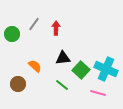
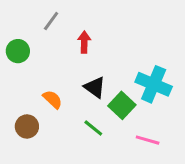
gray line: (34, 24) -> (51, 21), moved
black triangle: (63, 58) -> (95, 87), turned 42
cyan cross: (106, 69) -> (154, 84), moved

